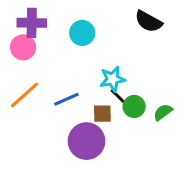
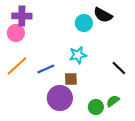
cyan circle: (82, 33) -> (84, 23), moved
black line: (120, 98) -> (119, 68), moved
green circle: (134, 106) -> (96, 107), moved
green semicircle: (163, 112) -> (113, 101), moved

